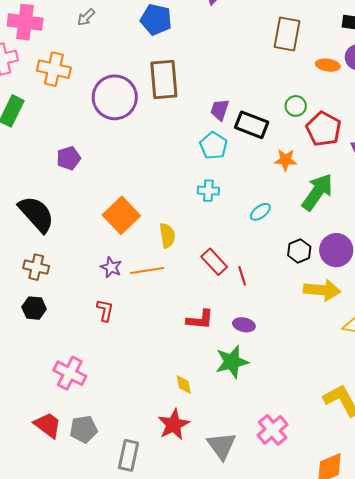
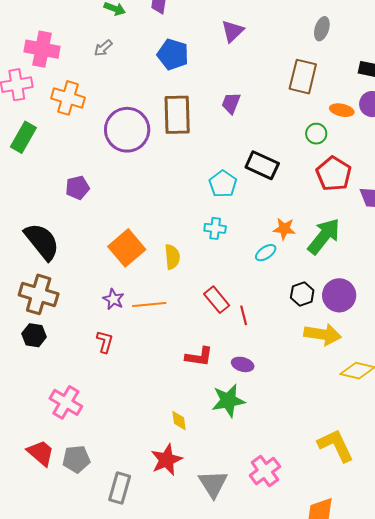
green circle: (296, 106) -> (316, 134), moved
purple trapezoid: (220, 110) -> (231, 103), moved
orange star: (286, 160) -> (284, 229), moved
yellow semicircle: (167, 236) -> (172, 257), moved
brown cross: (36, 267) -> (39, 294), size x1.5

